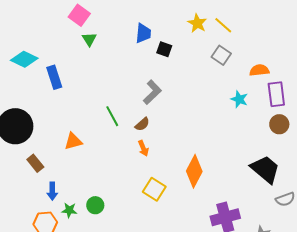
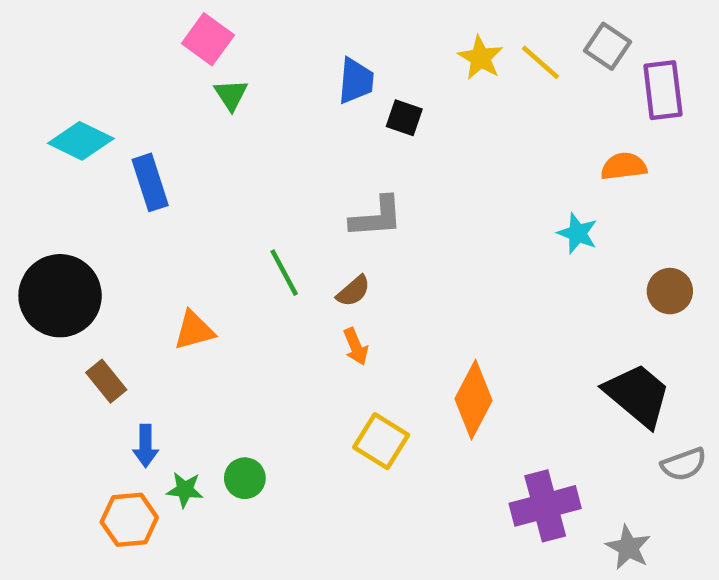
gray square: (221, 55) -> (608, 46), moved
gray L-shape: (152, 92) -> (377, 217), turned 40
purple rectangle: (276, 94) -> (663, 90), moved

